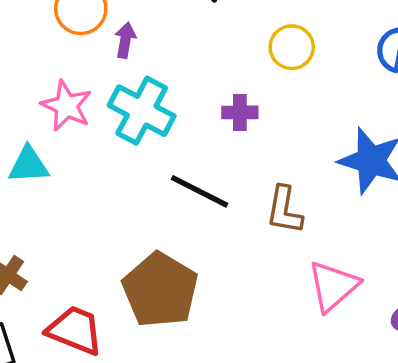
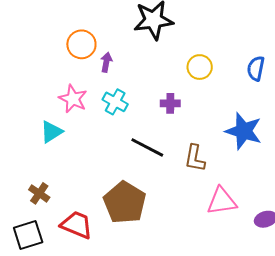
cyan cross: (142, 111) -> (115, 102), size x0.7
cyan triangle: (29, 165) -> (51, 132), turned -30
pink triangle: (333, 286) -> (222, 201), turned 32

